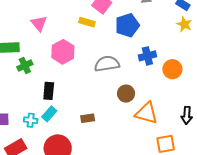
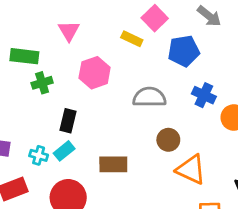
blue cross: (147, 56) -> (204, 95), turned 30
brown rectangle: (88, 118) -> (113, 164), size x1.5

